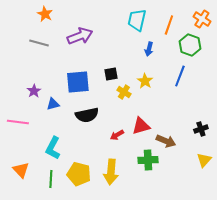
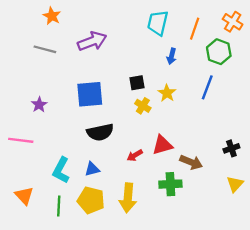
black square: (111, 74) -> (137, 83), moved
blue triangle: (53, 104) -> (92, 169), moved

